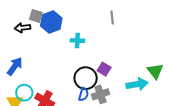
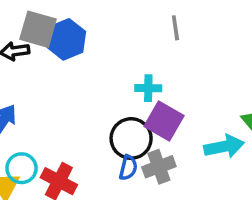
gray square: (36, 16) -> (38, 29), size x1.5
cyan cross: (77, 41) -> (148, 88), moved
purple square: (104, 69) -> (164, 121), size x1.5

